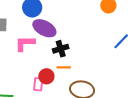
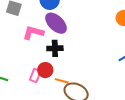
black cross: (61, 49) -> (55, 48), moved
orange line: (64, 67) -> (62, 81), moved

